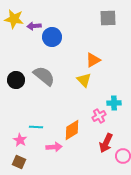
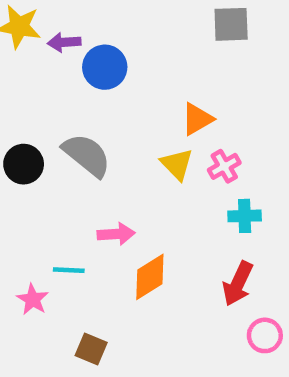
pink cross: (99, 116) -> (224, 166), moved
red arrow: (106, 143) -> (238, 284), moved
pink arrow: (54, 147) -> (116, 234), moved
brown square: (19, 162) -> (91, 349), moved

